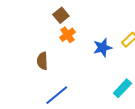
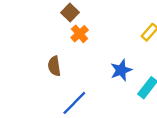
blue star: (103, 48) -> (121, 70), moved

